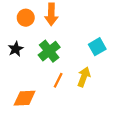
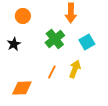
orange arrow: (51, 14) -> (71, 13), moved
green cross: (49, 51) -> (55, 39), moved

